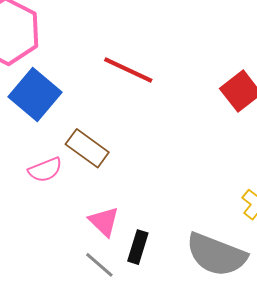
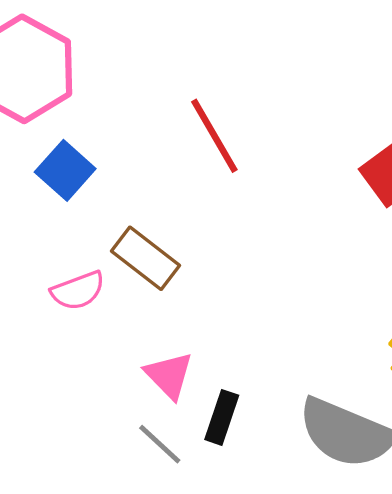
red line: (128, 70) -> (214, 136), turned 33
blue square: (35, 94) -> (65, 170), size x0.7

